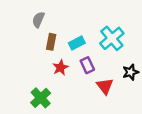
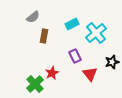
gray semicircle: (38, 20) -> (33, 17), turned -152
cyan rectangle: (77, 43) -> (72, 24), moved
red star: (60, 68) -> (52, 73), moved

